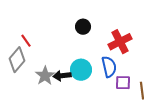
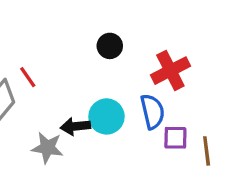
red line: (26, 41) -> (28, 77), moved
gray star: (45, 76) -> (47, 148), moved, turned -30

